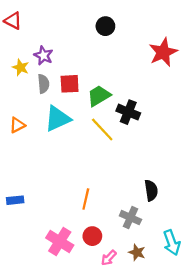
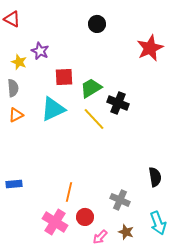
gray semicircle: (43, 84) -> (13, 88), moved
black semicircle: (151, 190) -> (155, 177), moved
orange line: (86, 199) -> (69, 192), moved

